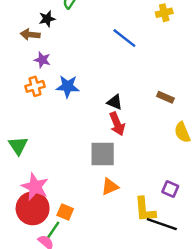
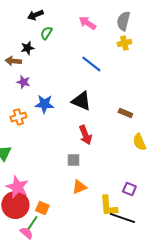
orange cross: (35, 86) -> (18, 117), moved
black triangle: (115, 102) -> (81, 101), moved, size x1.5
gray square: (103, 154) -> (73, 160), size x0.6

